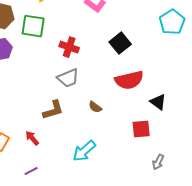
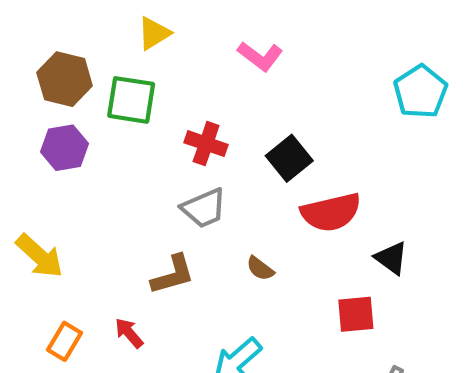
black square: (120, 43) -> (289, 158), moved

